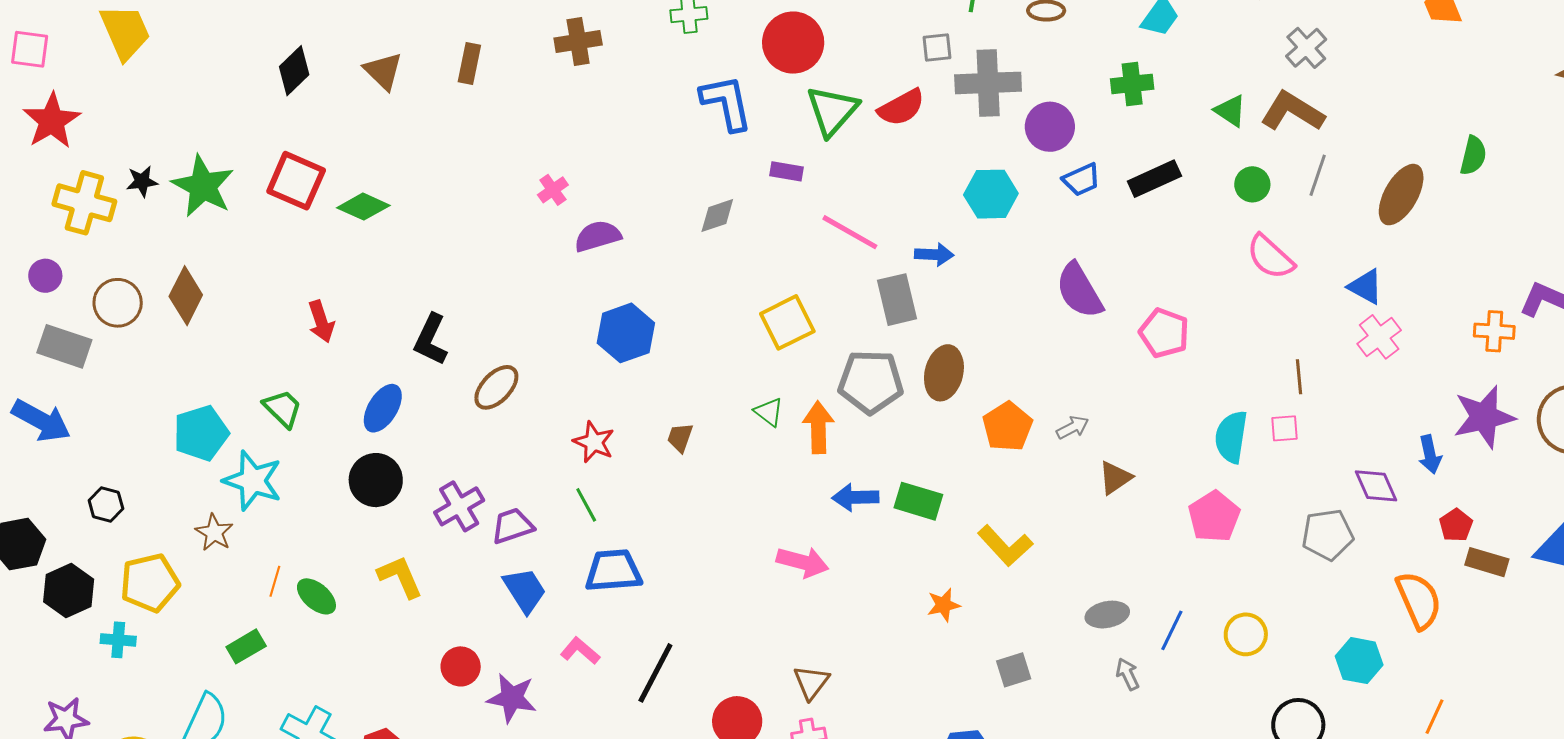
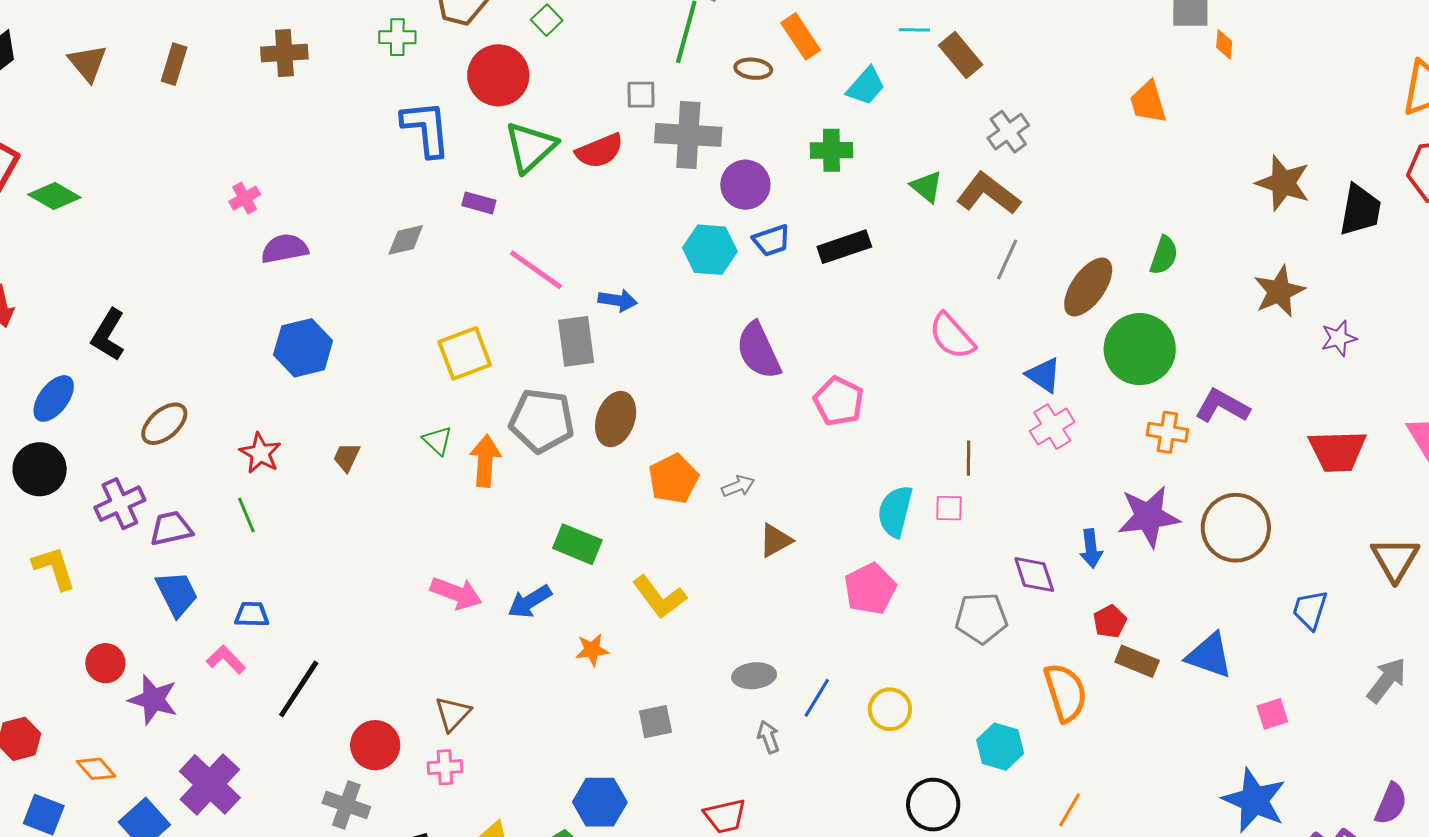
green circle: (1252, 184) -> (1140, 349), moved, size x2.0
cyan hexagon: (991, 194) -> (710, 250), moved
brown ellipse: (496, 387) -> (164, 424), moved
blue arrow: (855, 497) -> (530, 602), moved, turned -36
blue trapezoid: (613, 571) -> (252, 614), moved, size x0.6

